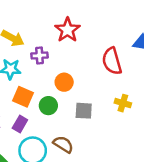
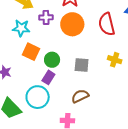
orange circle: (64, 82) -> (72, 24), moved, size x1.5
purple rectangle: (20, 124) -> (48, 77), moved
brown semicircle: (63, 144) -> (80, 96), moved, turned -60

